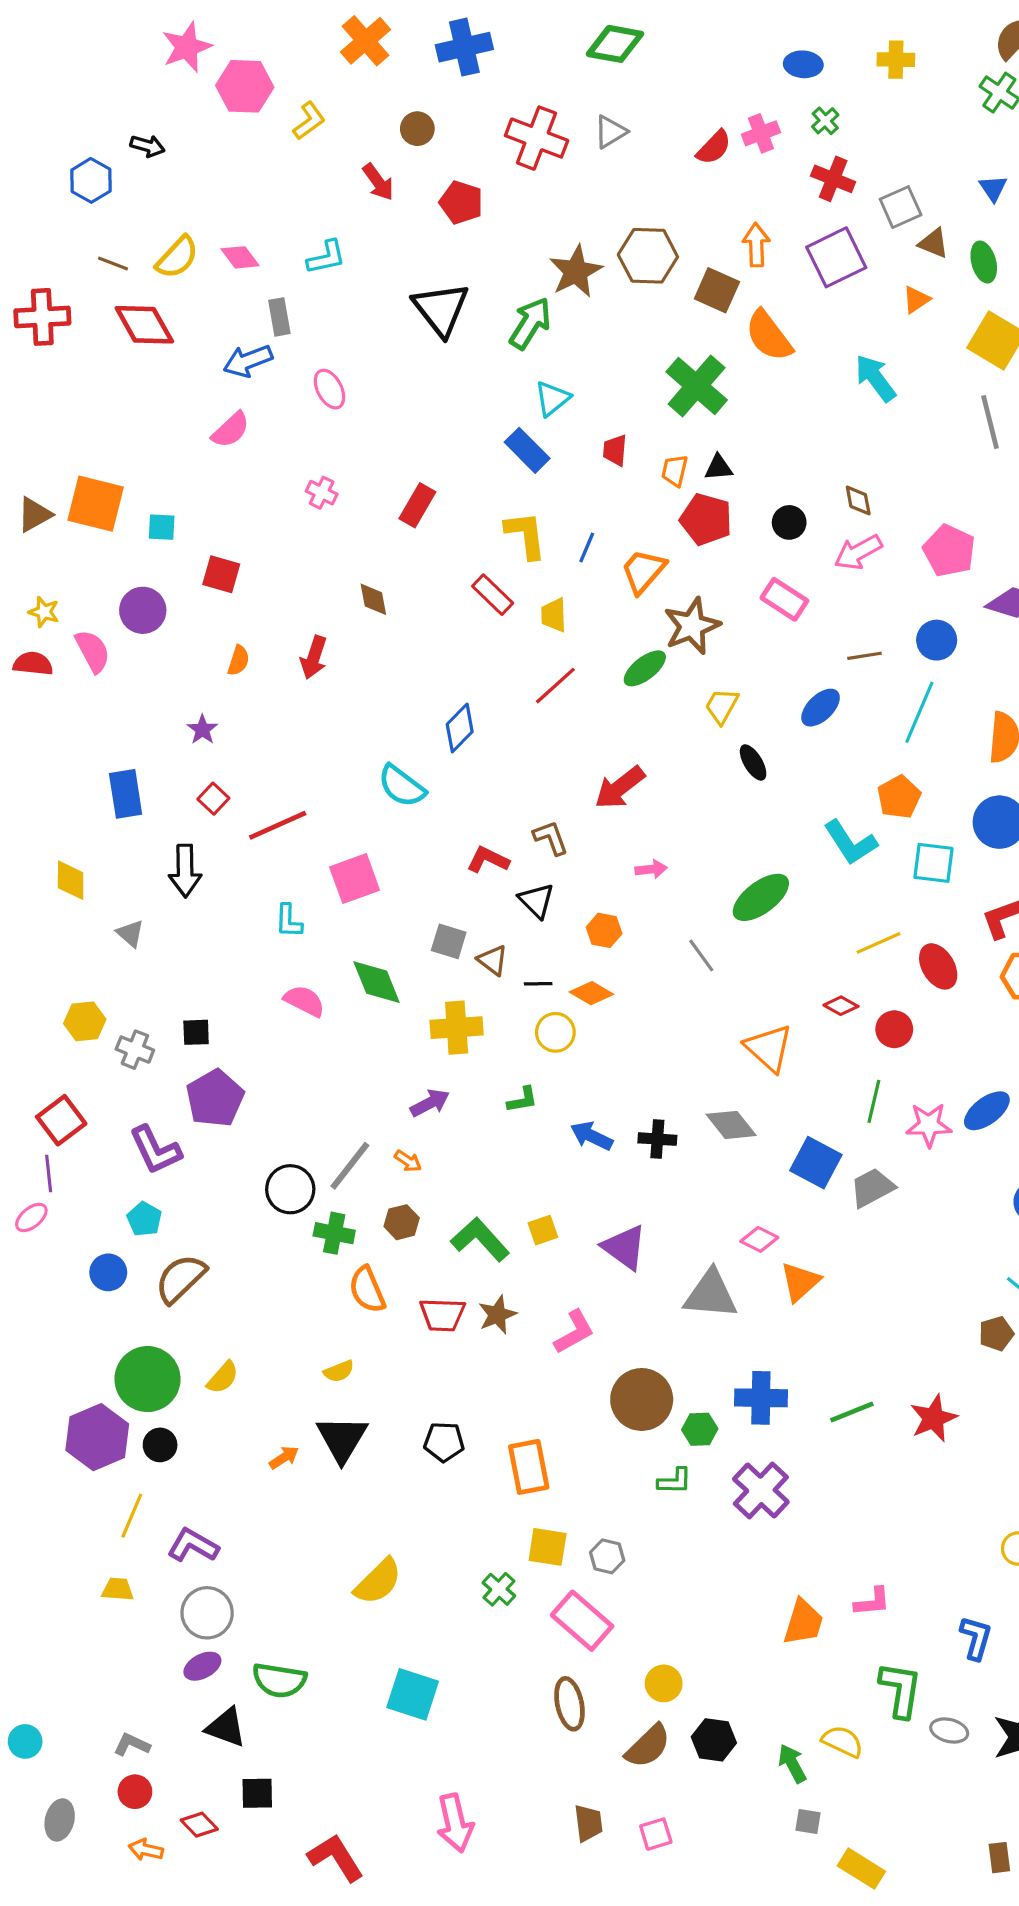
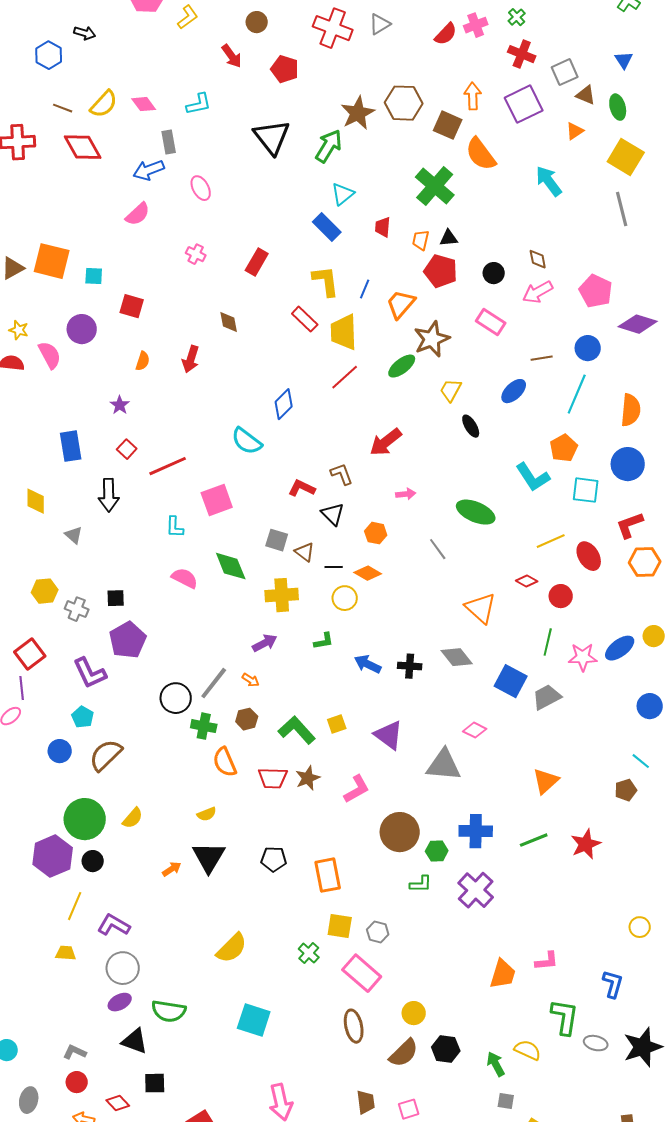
yellow trapezoid: (554, 615) -> (344, 332), size x1.6
green ellipse: (761, 897) -> (476, 512), turned 60
orange triangle: (800, 1282) -> (546, 781), moved

